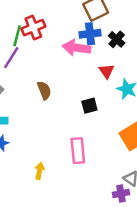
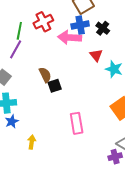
red cross: (33, 28) -> (43, 22), moved
black square: (89, 106) -> (55, 86), moved
yellow arrow: (39, 171) -> (32, 142), moved

